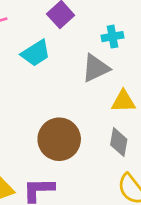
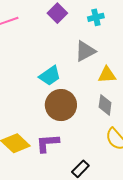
cyan cross: (113, 37) -> (96, 17), moved
cyan trapezoid: (36, 53) -> (50, 76), moved

